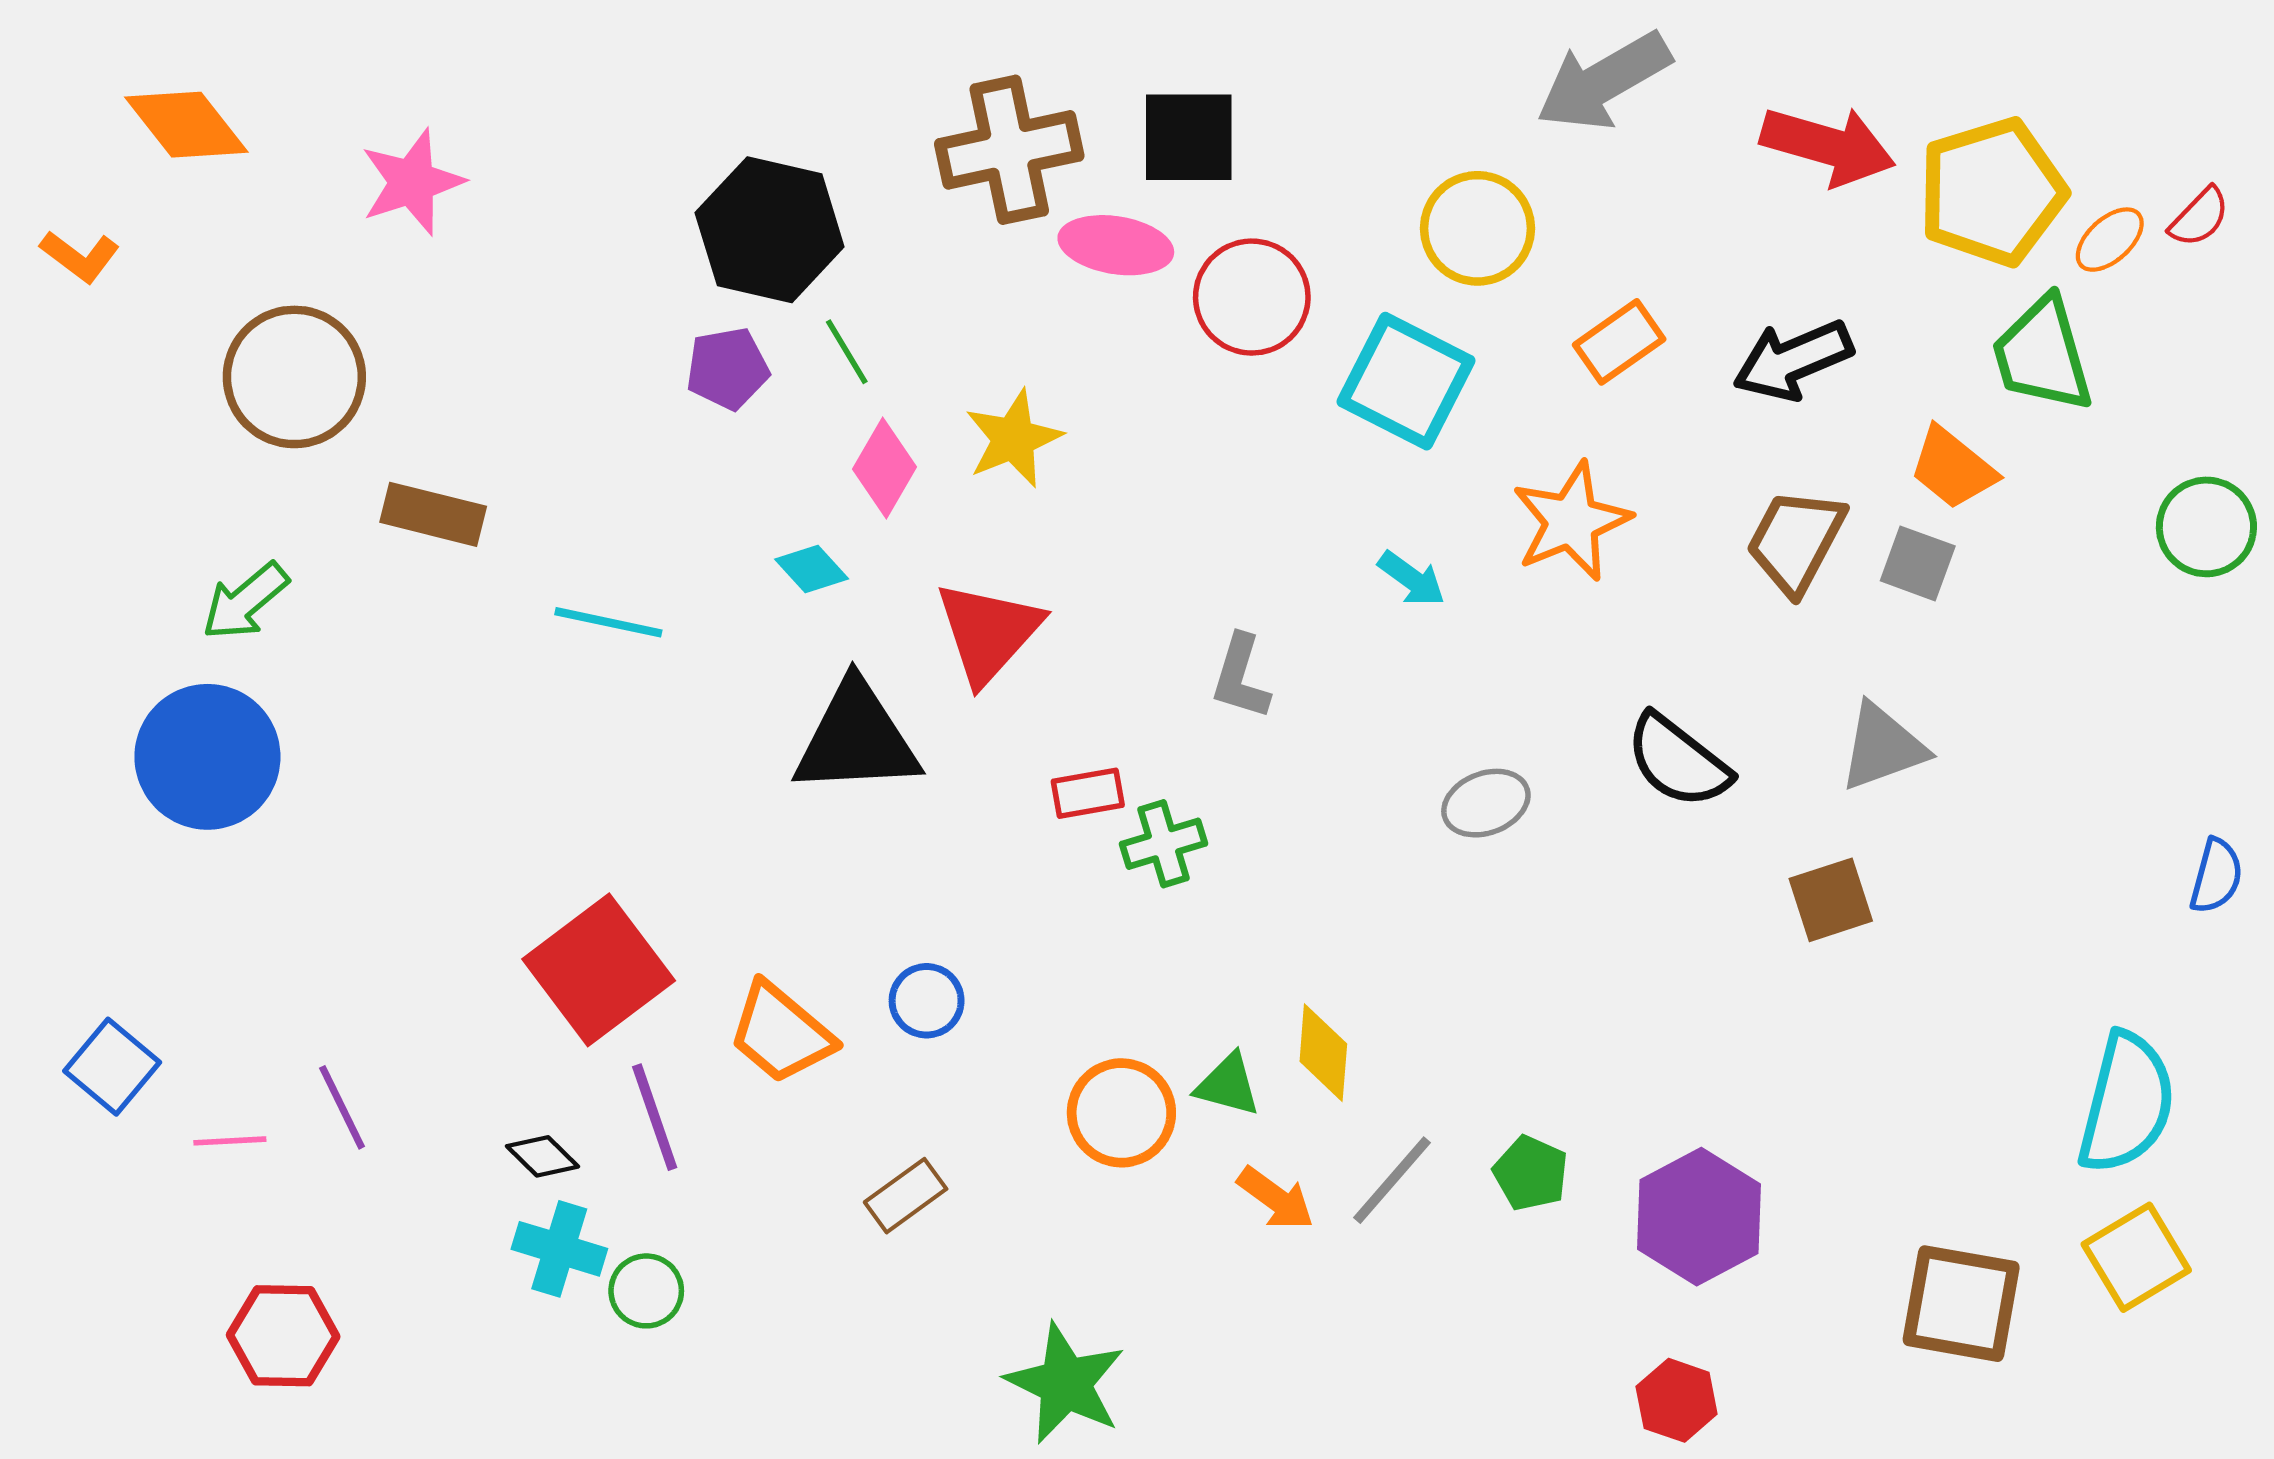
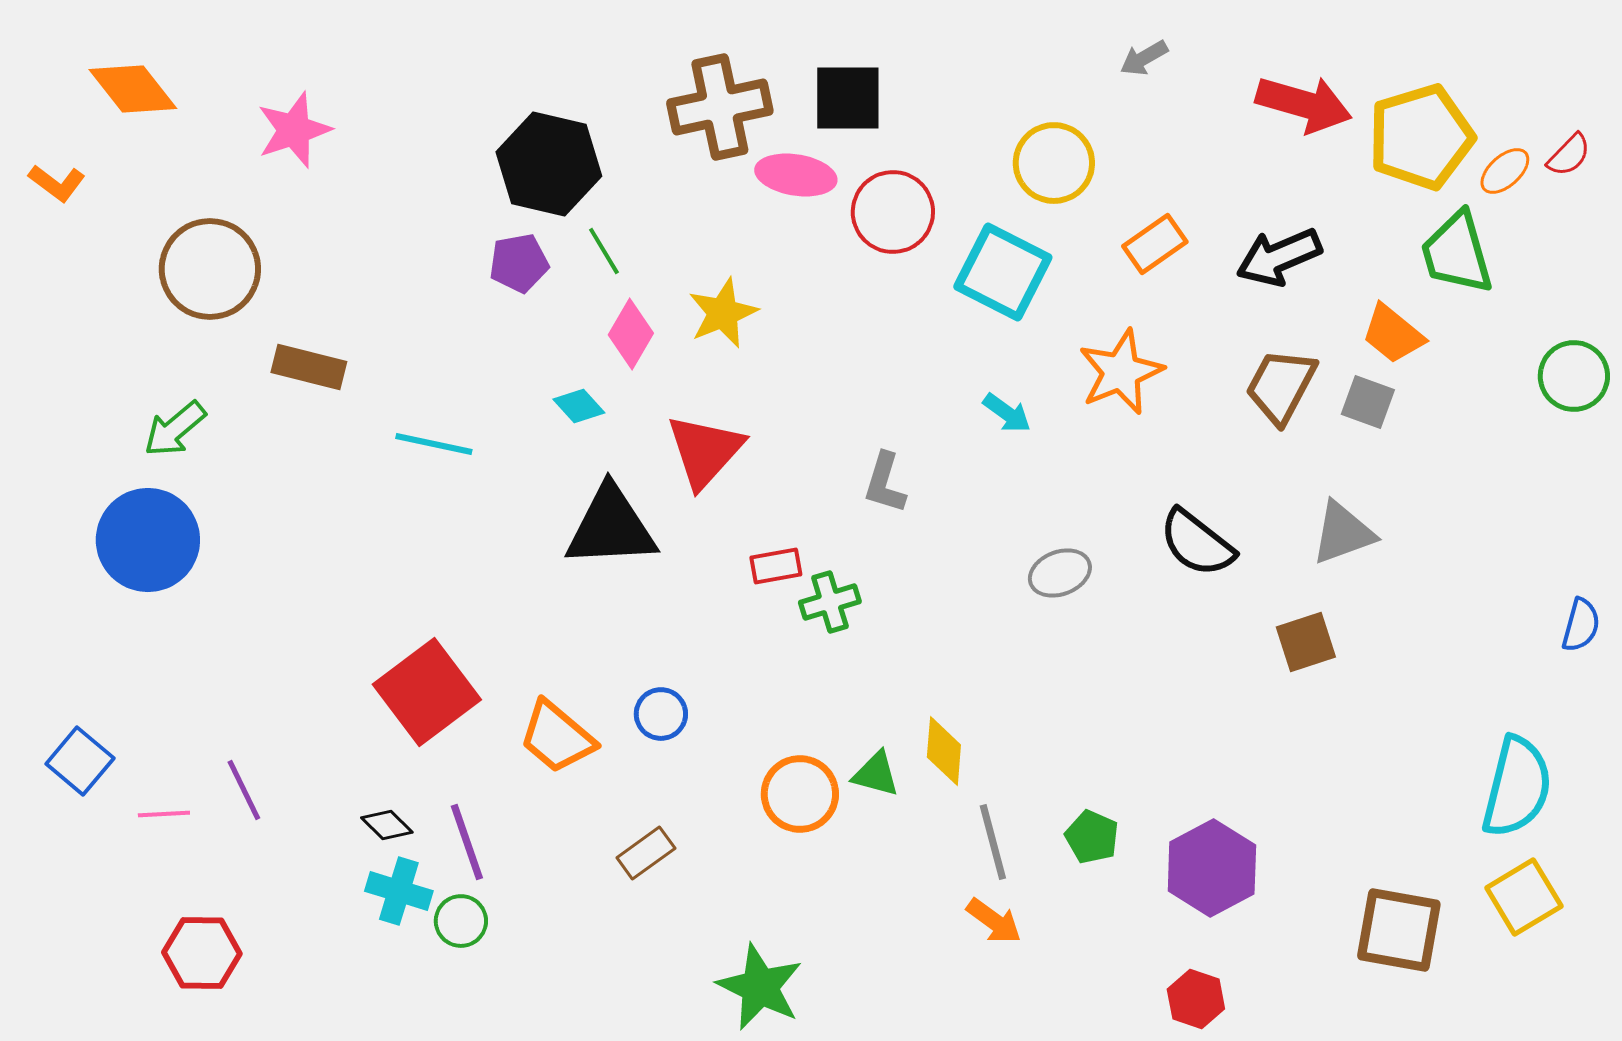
gray arrow: (1604, 81) -> (1144, 58), size x0.5
purple line: (655, 1117) -> (467, 842), moved
gray line: (1392, 1180) -> (993, 842), turned -56
orange arrow: (1276, 1198) -> (994, 921), moved

